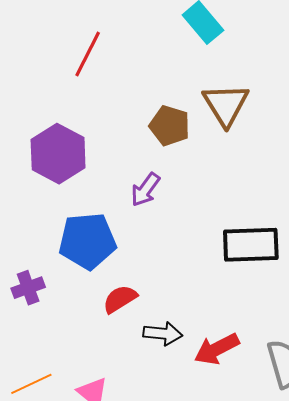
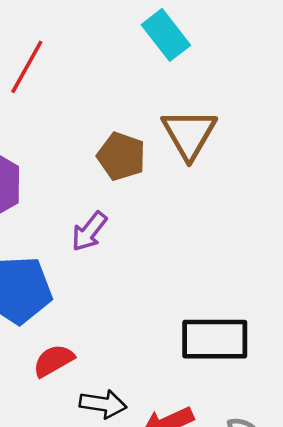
black rectangle: (251, 245) -> (215, 339), moved

